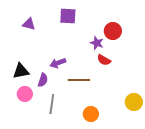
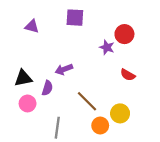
red semicircle: (104, 60) -> (128, 75), moved
brown line: (79, 80) -> (87, 101), moved, turned 45
yellow circle: (134, 102) -> (120, 113), moved
gray line: (52, 104) -> (57, 128), moved

